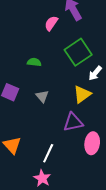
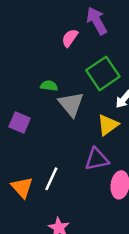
gray triangle: (42, 96) -> (71, 104), moved, size x1.6
white line: (48, 153) -> (51, 179), moved

